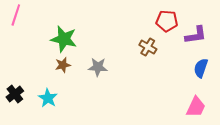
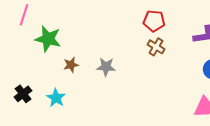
red pentagon: (167, 21) -> (154, 21), moved
green star: (64, 39) -> (48, 39), moved

